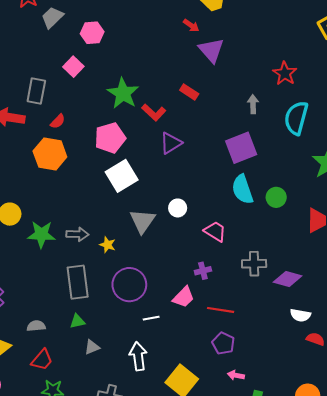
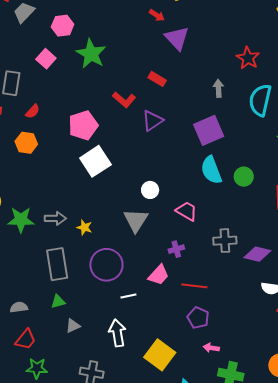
green star: (123, 93) -> (91, 54), moved
purple triangle: (171, 143) -> (152, 121), moved
orange hexagon: (50, 154) -> (26, 143), size x0.7
gray triangle: (142, 221) -> (136, 220), moved

